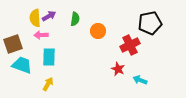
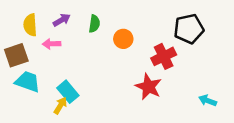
yellow semicircle: (35, 18) -> (30, 25), moved
cyan rectangle: (49, 57) -> (68, 92), moved, turned -42
red star: (118, 69) -> (148, 87), size x1.5
cyan arrow: (140, 80) -> (208, 101), moved

